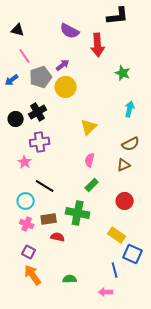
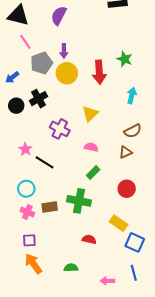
black triangle: (18, 30) -> (18, 15), size x1.6
purple semicircle: (70, 31) -> (59, 15), moved, turned 90
red arrow: (98, 45) -> (99, 72), moved
purple arrow: (63, 65) -> (64, 51), turned 128
blue arrow: (12, 80) -> (12, 77), moved
purple cross: (40, 142) -> (60, 129), moved, turned 36
pink semicircle: (90, 160) -> (91, 147), turned 88
black line: (45, 186) -> (45, 162), moved
red semicircle: (58, 237) -> (89, 239), moved
purple square: (29, 252) -> (29, 240), turned -32
blue line: (115, 270) -> (134, 273), moved

